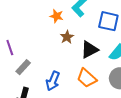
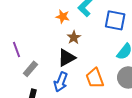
black triangle: (90, 50) -> (66, 58), moved
orange trapezoid: (87, 78) -> (95, 78), turned 30

